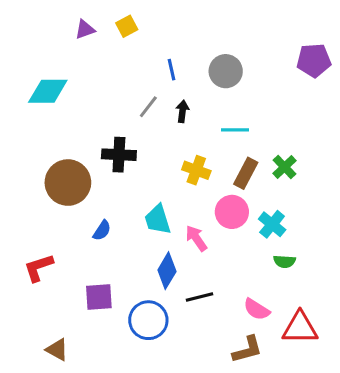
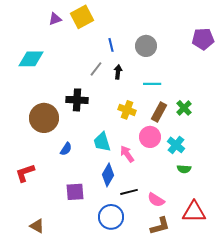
yellow square: (127, 26) -> (82, 17), size x1.6
purple square: (99, 297) -> (75, 192), moved
pink semicircle: (257, 309) -> (156, 200), moved
blue circle: (148, 320) -> (111, 217), moved

